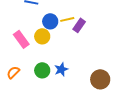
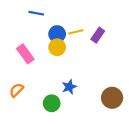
purple rectangle: (79, 25) -> (98, 35), moved
yellow circle: (42, 36) -> (57, 47), moved
green circle: (42, 70) -> (52, 103), moved

